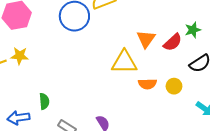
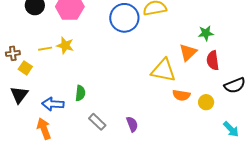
green star: (193, 30) -> (206, 33), moved
red semicircle: (173, 42) -> (213, 60), turned 114

